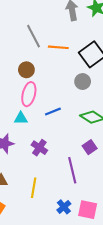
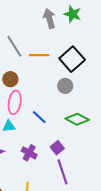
blue line: (53, 112) -> (39, 117), turned 70
purple square: (90, 147) -> (57, 148), moved

